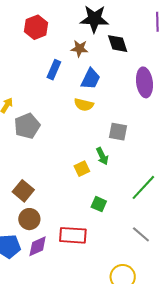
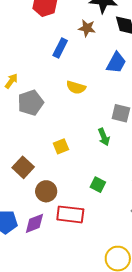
blue trapezoid: (91, 79) -> (116, 63), moved
yellow semicircle: (84, 105) -> (76, 87), moved
yellow square: (82, 169) -> (61, 146), moved
brown circle: (29, 219) -> (46, 191), moved

